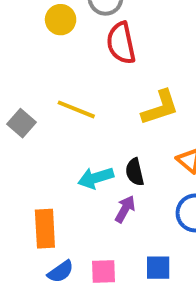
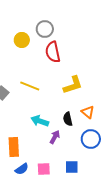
black semicircle: (135, 172) -> (68, 119), moved
cyan arrow: (96, 178) -> (40, 121), turned 36

